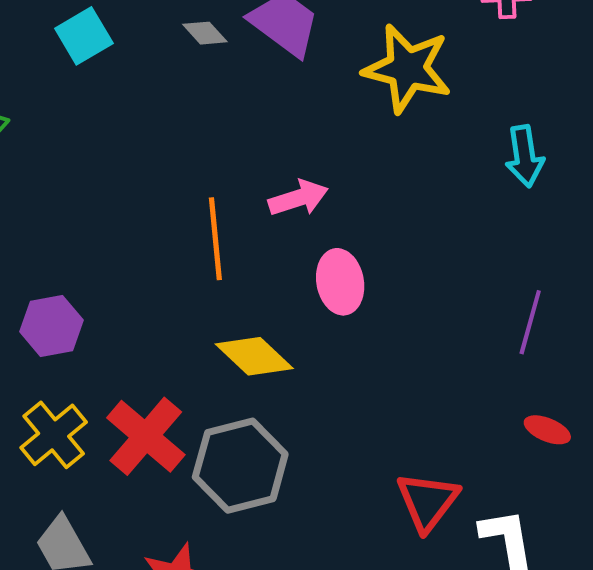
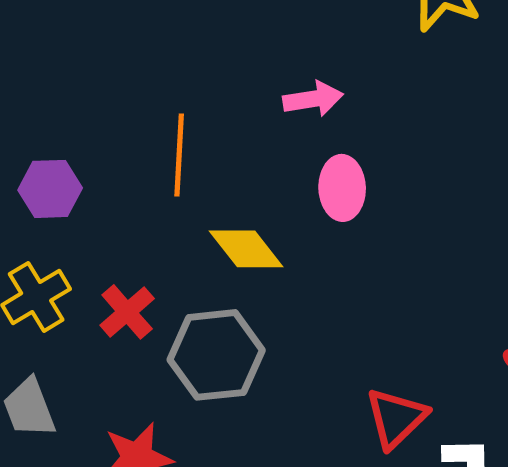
orange line: (215, 239) -> (179, 155), moved
red cross: (146, 436) -> (127, 312), size x0.7

